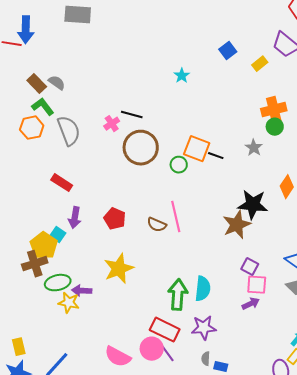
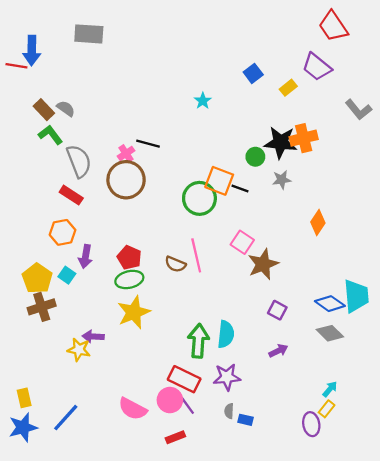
green circle: (275, 127) -> (255, 157), moved
orange hexagon: (32, 128) -> (62, 232), moved
brown circle: (141, 148) -> (126, 180), moved
gray star: (254, 148) -> (282, 180), turned 30
green circle: (179, 165) -> (199, 198), size x1.8
red rectangle: (62, 183) -> (71, 195), moved
black star: (253, 205) -> (281, 142), moved
yellow pentagon: (44, 246) -> (37, 278), moved
green ellipse: (58, 283) -> (129, 279), moved
pink square: (257, 285) -> (242, 242), moved, turned 30

